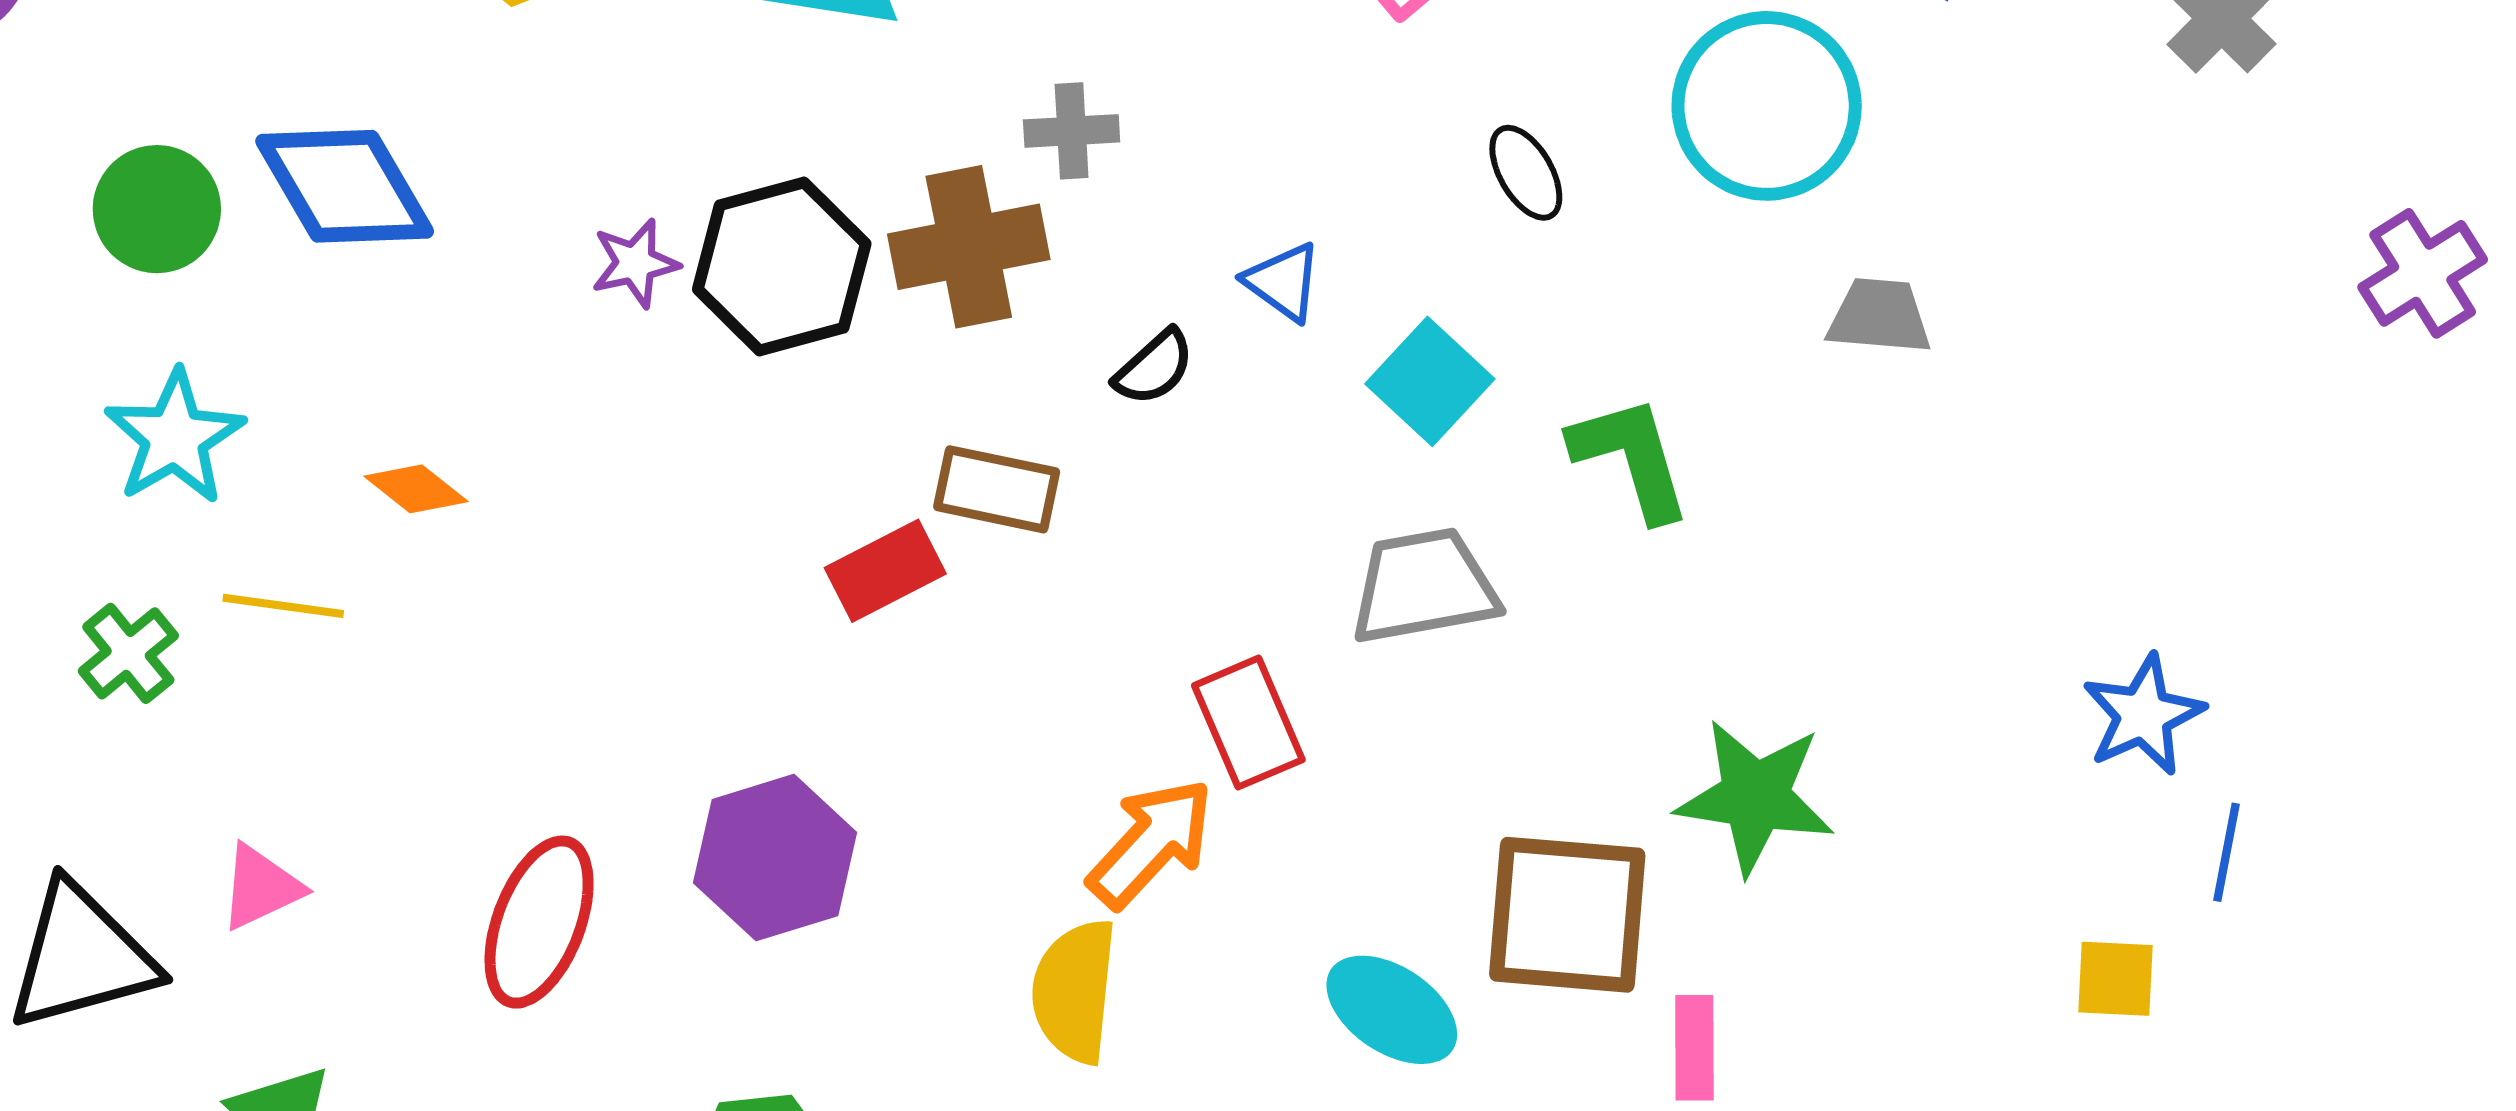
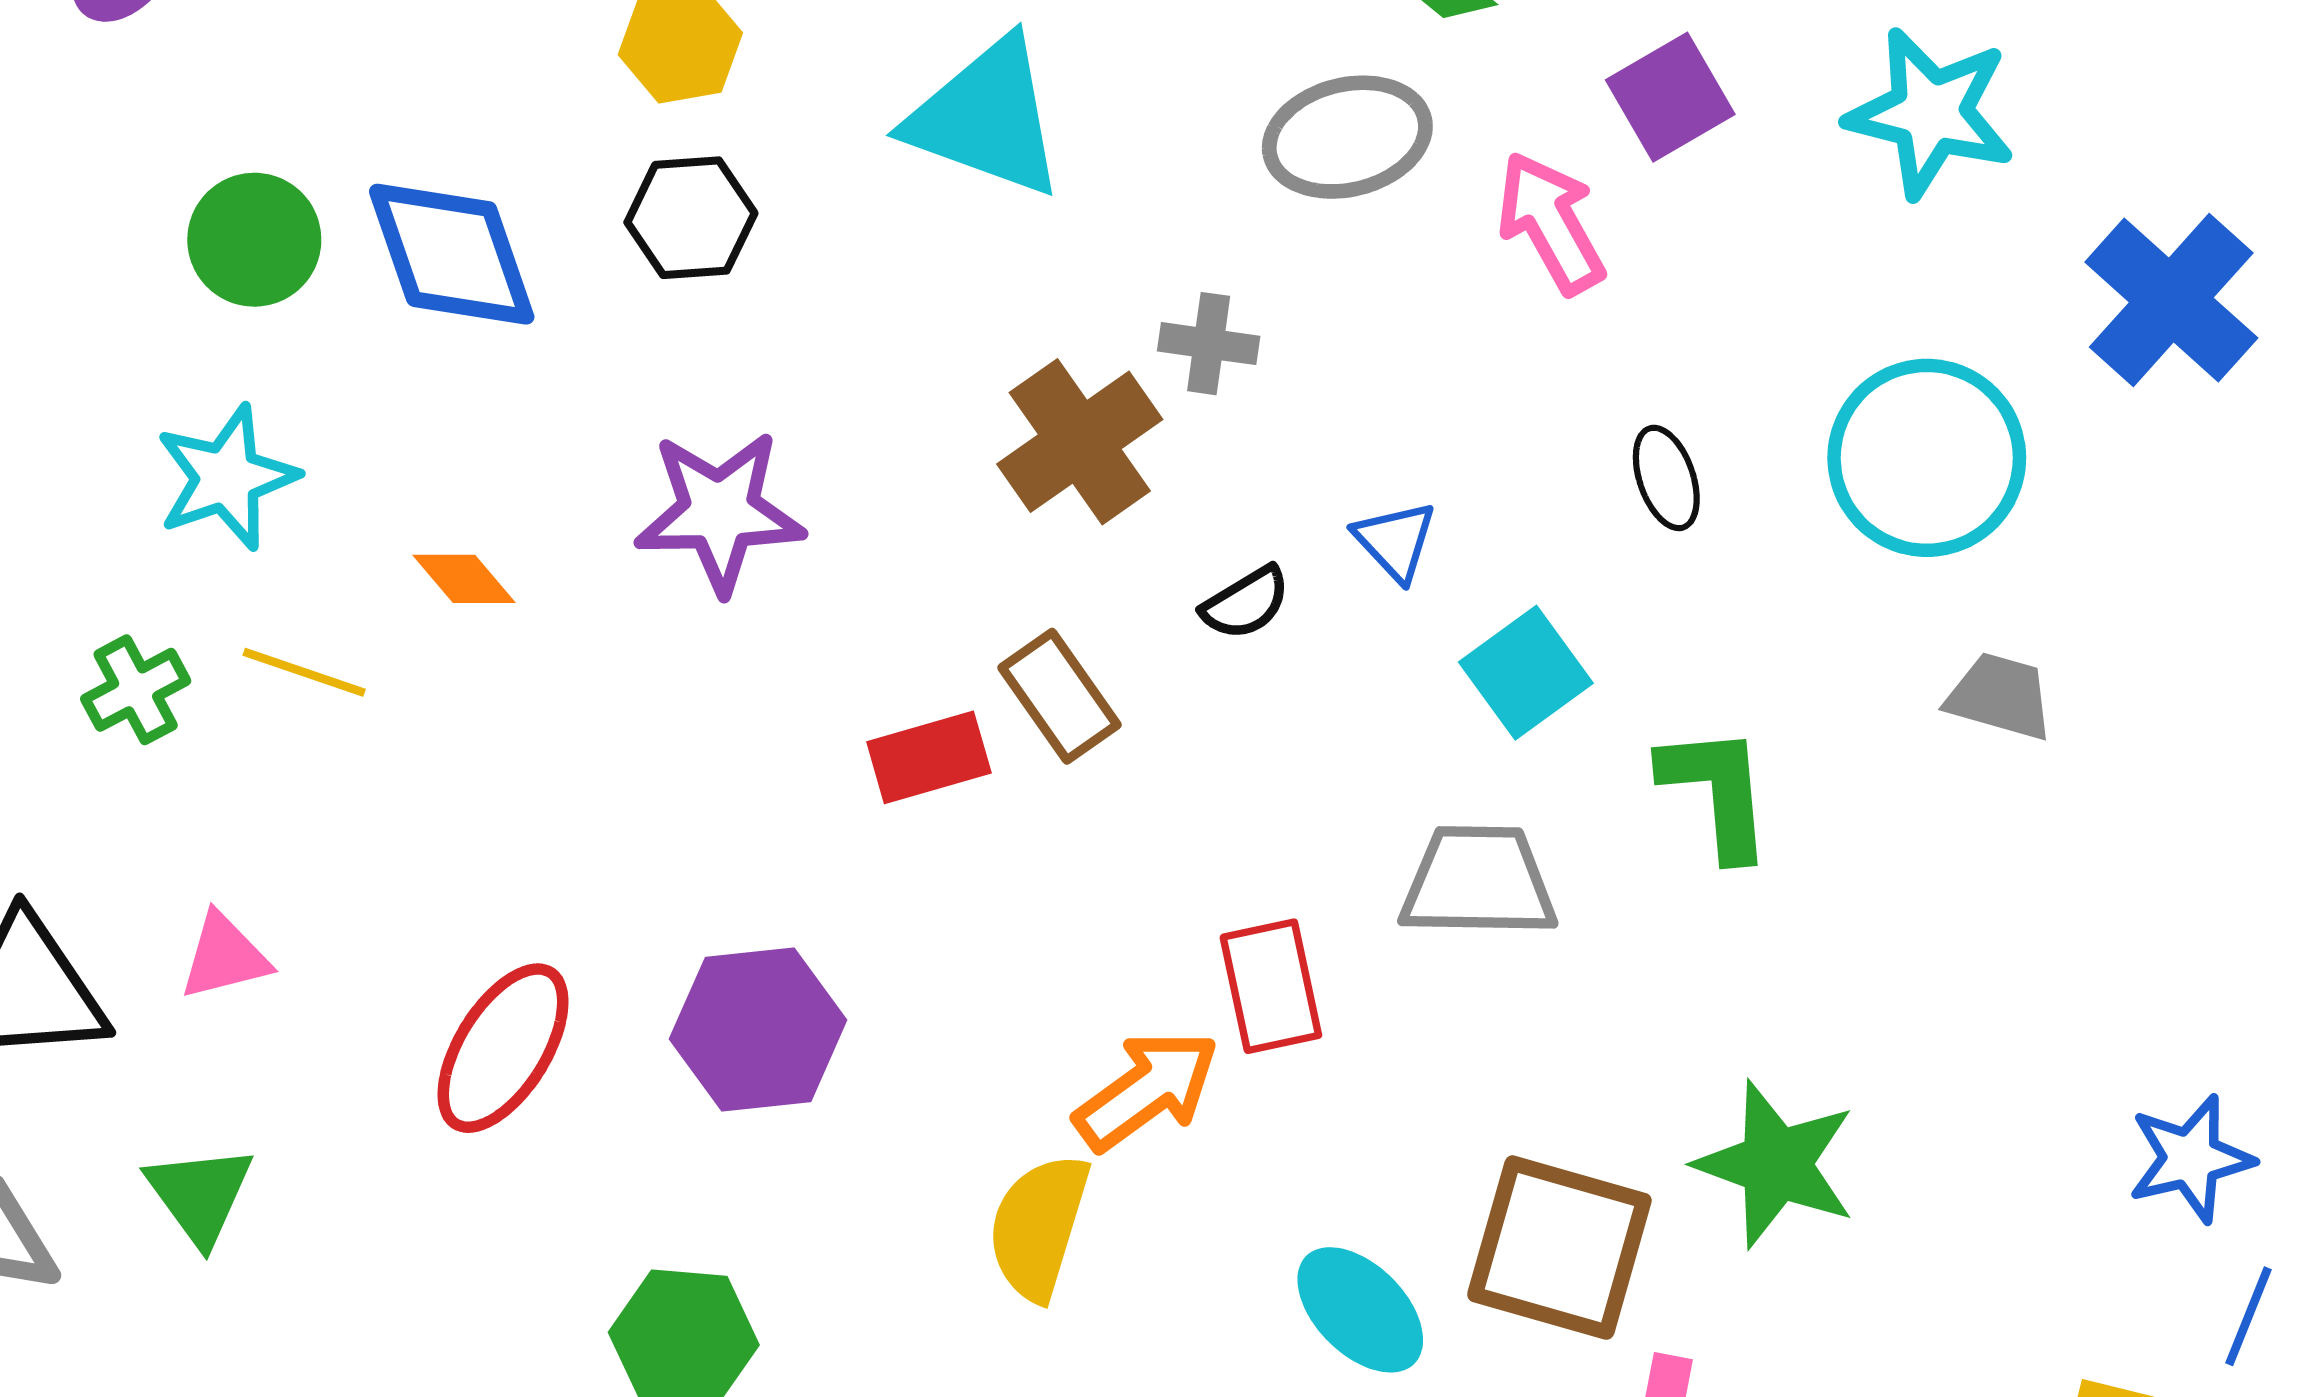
brown cross: (969, 247) -> (1080, 442), turned -35
purple star: (635, 263) -> (720, 512), moved, size x1.8
black hexagon: (782, 266) -> (691, 218), moved, size x0.7
brown rectangle: (997, 489) -> (1060, 696), turned 32

